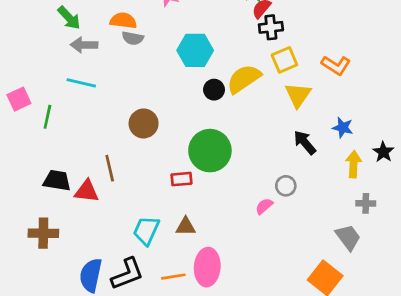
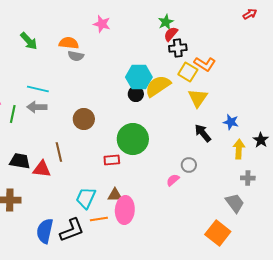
gray arrow: (84, 45) -> (37, 107), moved
cyan hexagon: (195, 50) -> (139, 77), moved
yellow square: (284, 60) -> (188, 72), turned -36
orange L-shape: (336, 65) -> (205, 64), moved
pink ellipse: (207, 267) -> (125, 210), moved
orange line: (173, 277) -> (99, 219), moved

